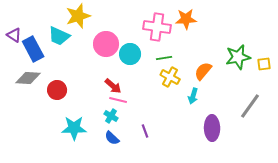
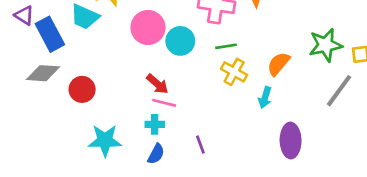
gray line: (250, 106) -> (339, 91), moved
cyan cross: (111, 116) -> (155, 124), turned -32
blue semicircle: (112, 138) -> (156, 154), turned -105

